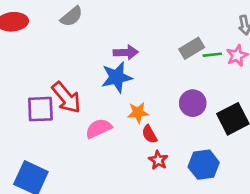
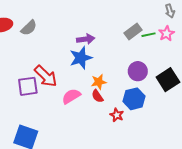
gray semicircle: (71, 16) -> (29, 28), moved
red semicircle: (149, 134) -> (97, 96), moved
blue hexagon: (204, 165) -> (134, 99), moved

